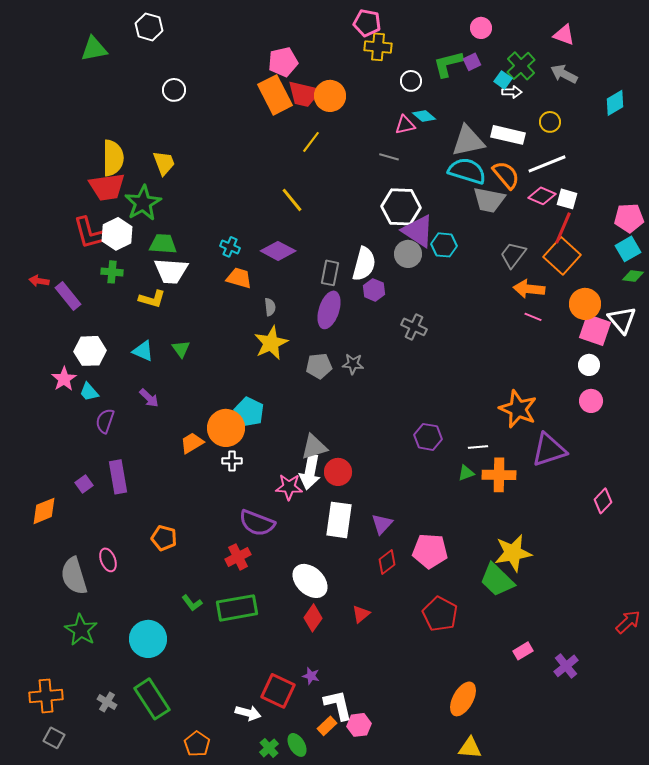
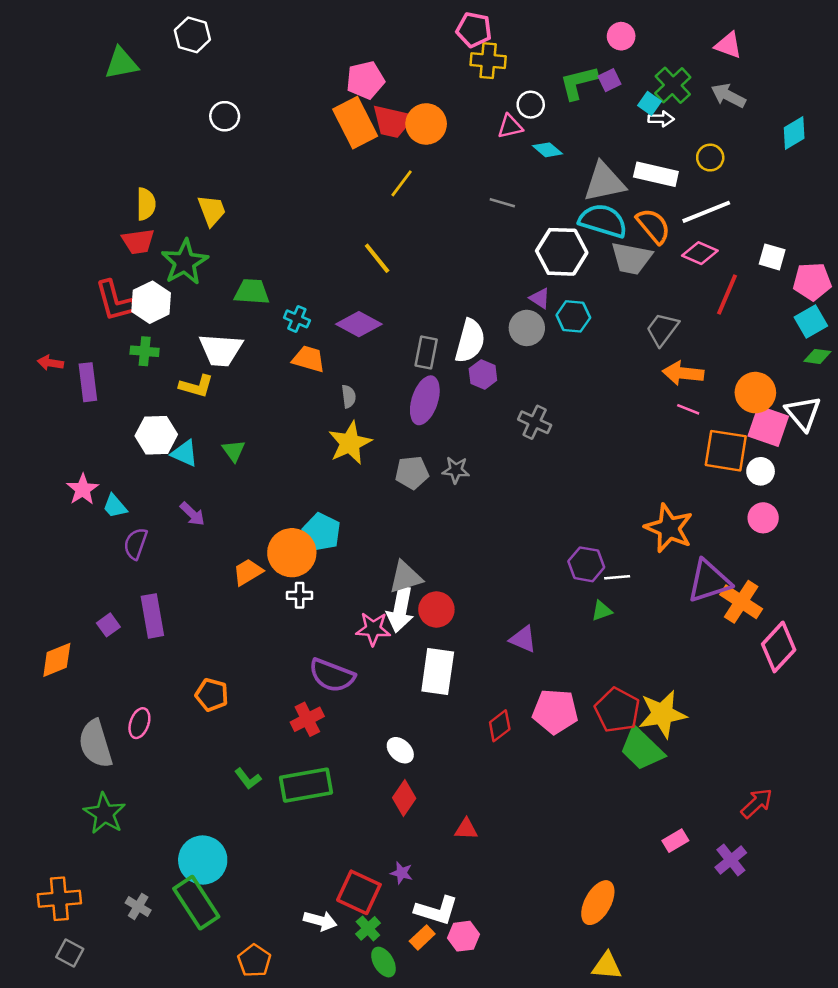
pink triangle: (405, 125) -> (510, 127), moved
yellow semicircle: (113, 158) -> (146, 204), size x0.7
red trapezoid: (107, 187) -> (138, 241), size x0.7
white square: (567, 199) -> (772, 257), moved
white hexagon: (401, 207) -> (562, 252), moved
purple triangle: (418, 231) -> (540, 298), size x0.5
green trapezoid: (163, 244) -> (252, 292), moved
orange square: (562, 256) -> (726, 451), moved, turned -33
purple rectangle: (68, 296) -> (88, 382), turned 32
white hexagon: (90, 351) -> (156, 435), moved
purple hexagon: (428, 437) -> (586, 564), moved
orange cross: (499, 475) -> (741, 602), moved, turned 32
pink diamond: (603, 501) -> (779, 647), size x1.5
purple triangle: (382, 524) -> (523, 639), moved, turned -50
pink ellipse: (108, 560) -> (139, 723), turned 40
white ellipse: (310, 581) -> (400, 750), size x0.6
red triangle: (361, 614) -> (466, 829), moved, turned 42
red pentagon: (440, 614) -> (617, 710), moved
red arrow: (628, 622) -> (757, 803), moved
cyan circle: (148, 639) -> (203, 860), moved
white L-shape: (338, 705) -> (436, 910), turned 120
green cross: (269, 748) -> (368, 928), moved

